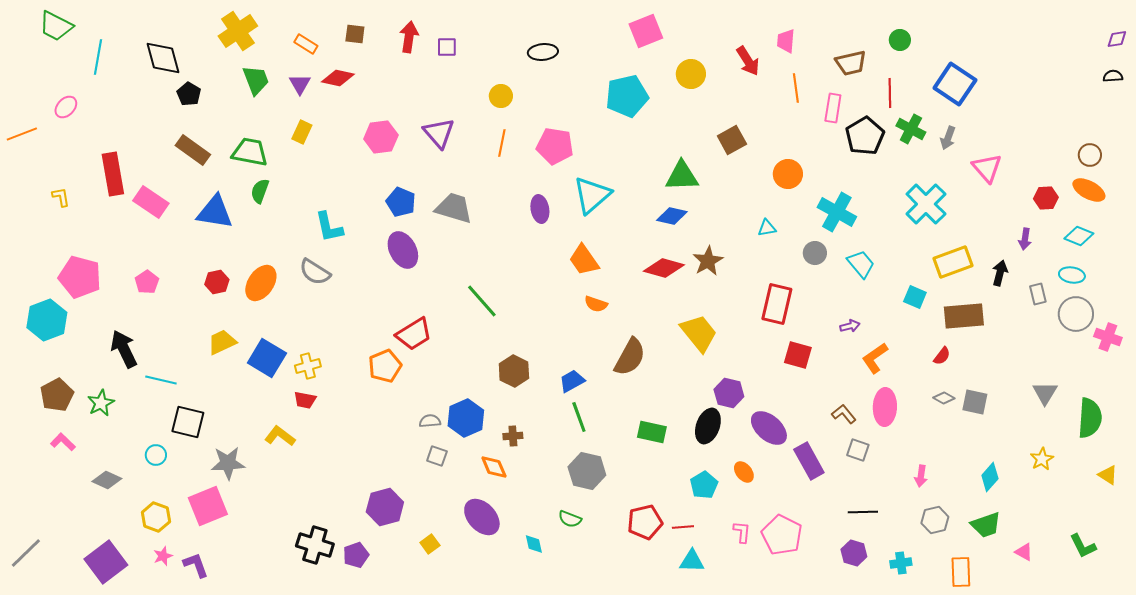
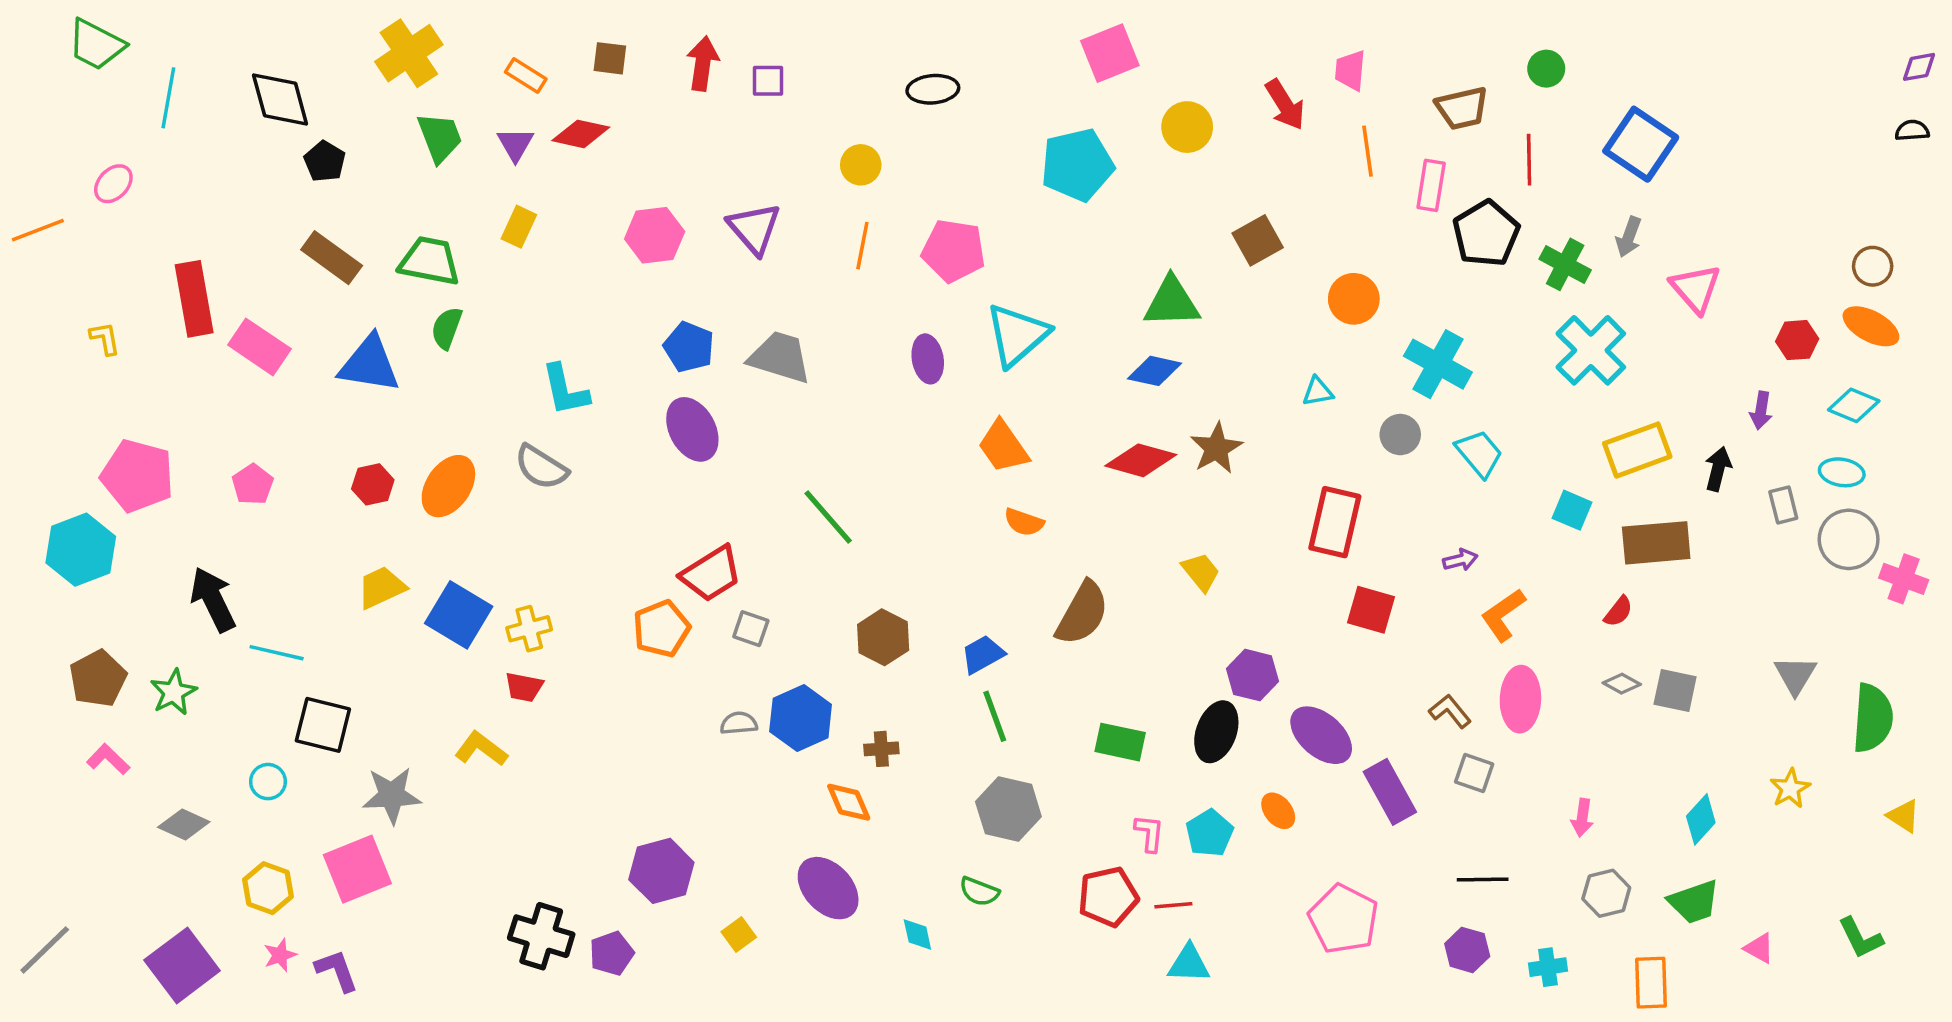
green cross: (911, 129) -> (1565, 264), moved
yellow trapezoid: (699, 333) -> (1201, 572), size x0.6
gray square: (437, 456) -> (751, 629), moved
pink L-shape: (742, 532) -> (1149, 833), moved

